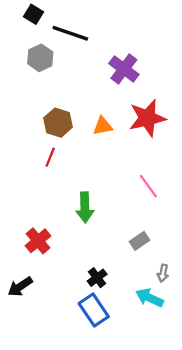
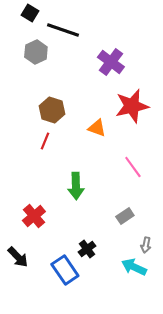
orange triangle: (103, 126) -> (97, 128), moved, turned 30
black arrow: (20, 287) -> (18, 257), turned -100
blue rectangle: (94, 310) -> (65, 270), moved

